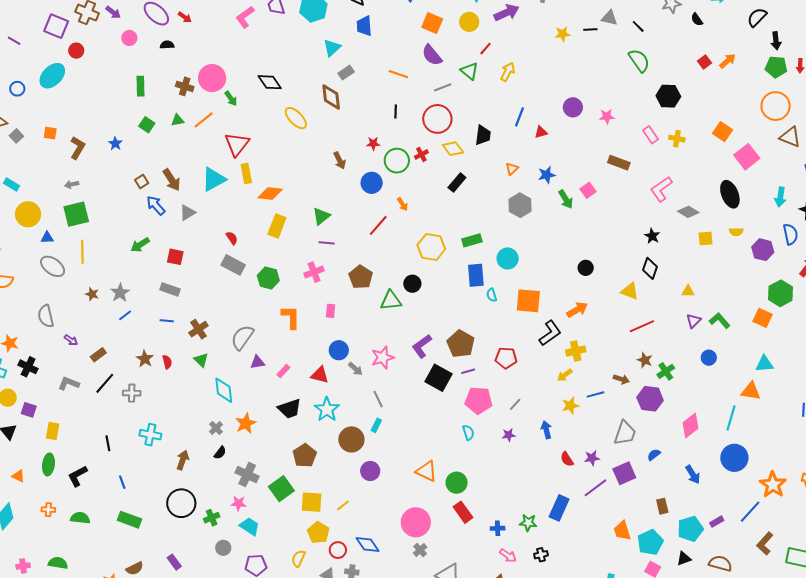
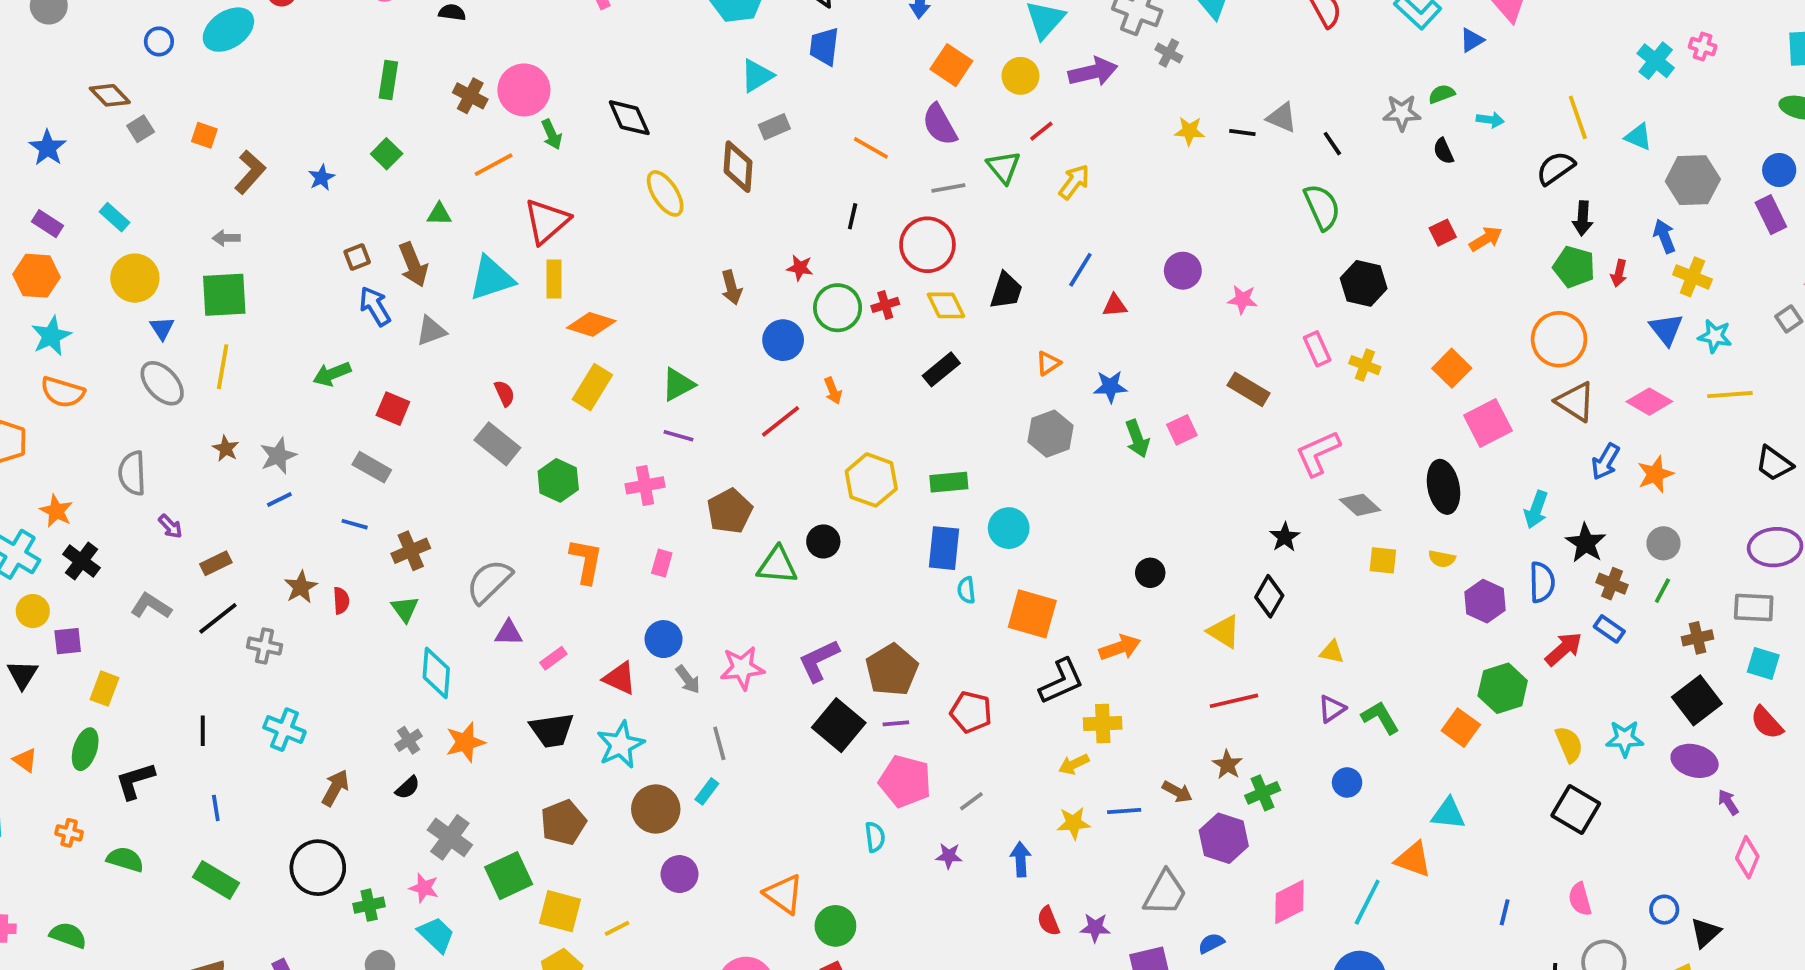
green triangle: (178, 120) -> (439, 214), moved
blue triangle: (47, 238) -> (162, 328), turned 48
purple square: (29, 410) -> (68, 641), turned -35

